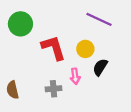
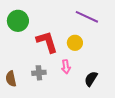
black semicircle: (100, 67) -> (91, 79), moved
gray cross: (53, 89) -> (39, 73), moved

